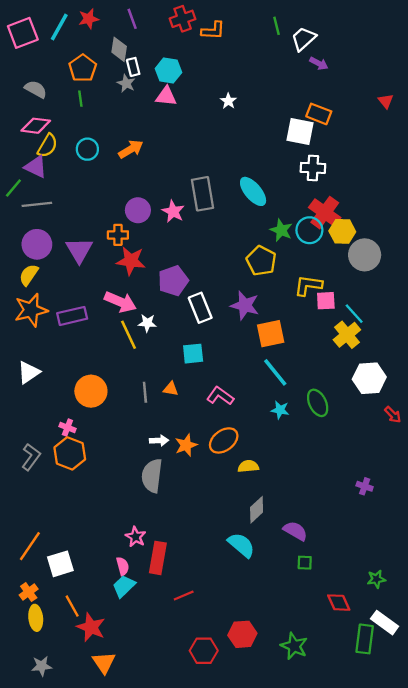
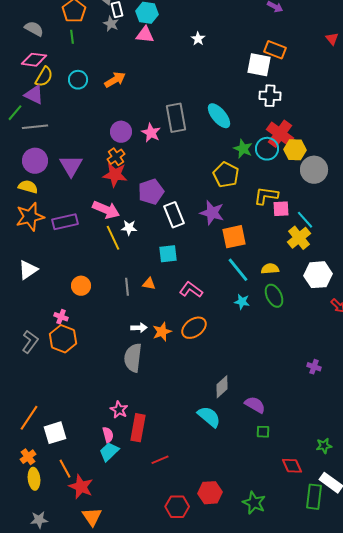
orange cross: (118, 235) -> (116, 157), moved, turned -36
yellow semicircle: (29, 275) -> (28, 187), turned 72
orange circle: (91, 391) -> (81, 286), size x0.7
yellow semicircle: (248, 466) -> (270, 269), moved

